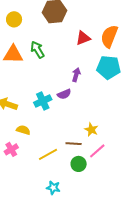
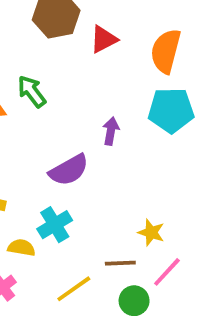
red triangle: (83, 38) -> (104, 39), moved
purple semicircle: (64, 94) -> (69, 170), moved, size x1.5
cyan cross: (43, 101) -> (55, 225), moved

